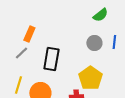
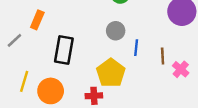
blue line: (114, 42) -> (136, 48), moved
gray line: (21, 53) -> (14, 40), moved

